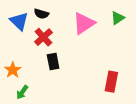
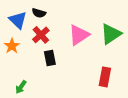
green triangle: (118, 18) -> (111, 34), moved, size x1.6
pink triangle: (84, 23) -> (79, 35), moved
orange star: (13, 70) -> (12, 46), moved

